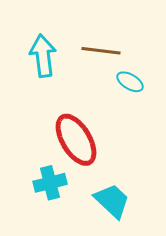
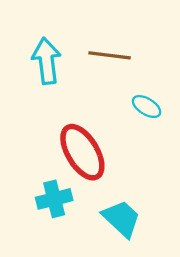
cyan ellipse: (130, 82) -> (147, 107), moved

